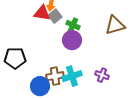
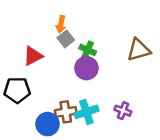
red triangle: (42, 13) -> (33, 56), moved, turned -36

